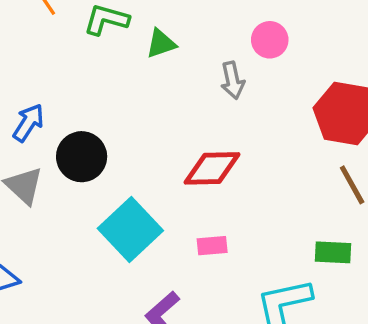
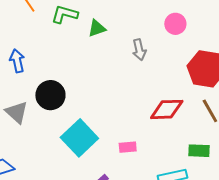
pink circle: (270, 40) -> (175, 24), moved
blue arrow: (28, 123) -> (17, 61), moved, turned -45
red diamond: (212, 168) -> (167, 109), moved

